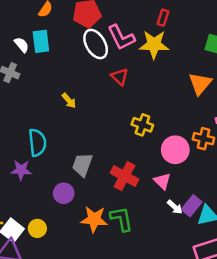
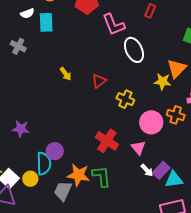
white ellipse: (96, 44) -> (134, 50), moved
white semicircle: (22, 45) -> (27, 13), moved, turned 104
yellow star: (154, 45) -> (163, 82), moved, size x0.7
red triangle: (120, 77) -> (99, 81), moved, turned 35
cyan semicircle: (37, 143) -> (44, 164), moved
gray trapezoid: (82, 165) -> (63, 191), moved

